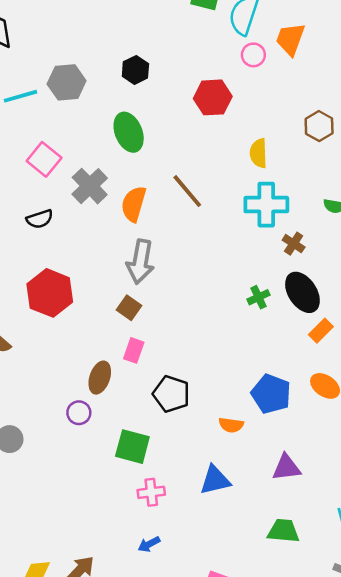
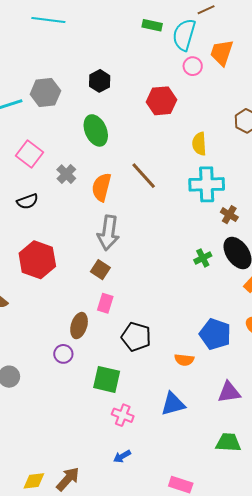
gray cross: (90, 186) -> (66, 174), size x0.7
pink cross: (151, 492) -> (123, 415), turned 30

